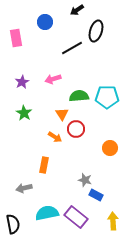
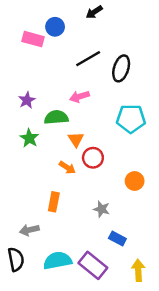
black ellipse: (96, 31) -> (121, 68), moved
pink rectangle: (16, 38) -> (33, 39), moved, turned -66
pink arrow: (53, 79) -> (80, 97), moved
green semicircle: (79, 96) -> (56, 117), moved
gray star: (85, 180) -> (102, 209), moved
black semicircle: (13, 224) -> (16, 259), moved

